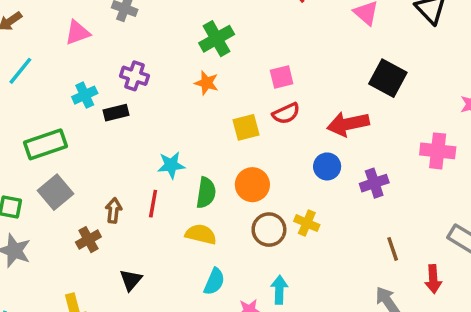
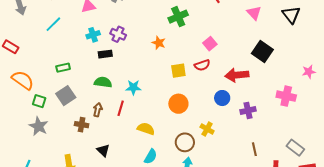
green cross: (217, 39) -> (178, 17), moved
pink square: (282, 77) -> (210, 44), moved, turned -32
cyan cross: (85, 95) -> (93, 35), moved
green rectangle: (45, 144) -> (63, 68), size x0.6
green semicircle: (206, 193) -> (103, 82), moved, turned -96
brown circle: (269, 230) -> (185, 142), moved
brown cross: (88, 240) -> (82, 125), turned 32
black triangle: (131, 280) -> (103, 150), turned -32

